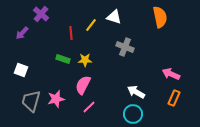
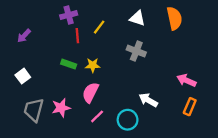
purple cross: (41, 14) -> (69, 15), moved, turned 35
white triangle: (114, 17) -> (137, 18), moved
white square: (21, 70) -> (23, 76), turned 32
cyan circle: (133, 114) -> (128, 120), moved

